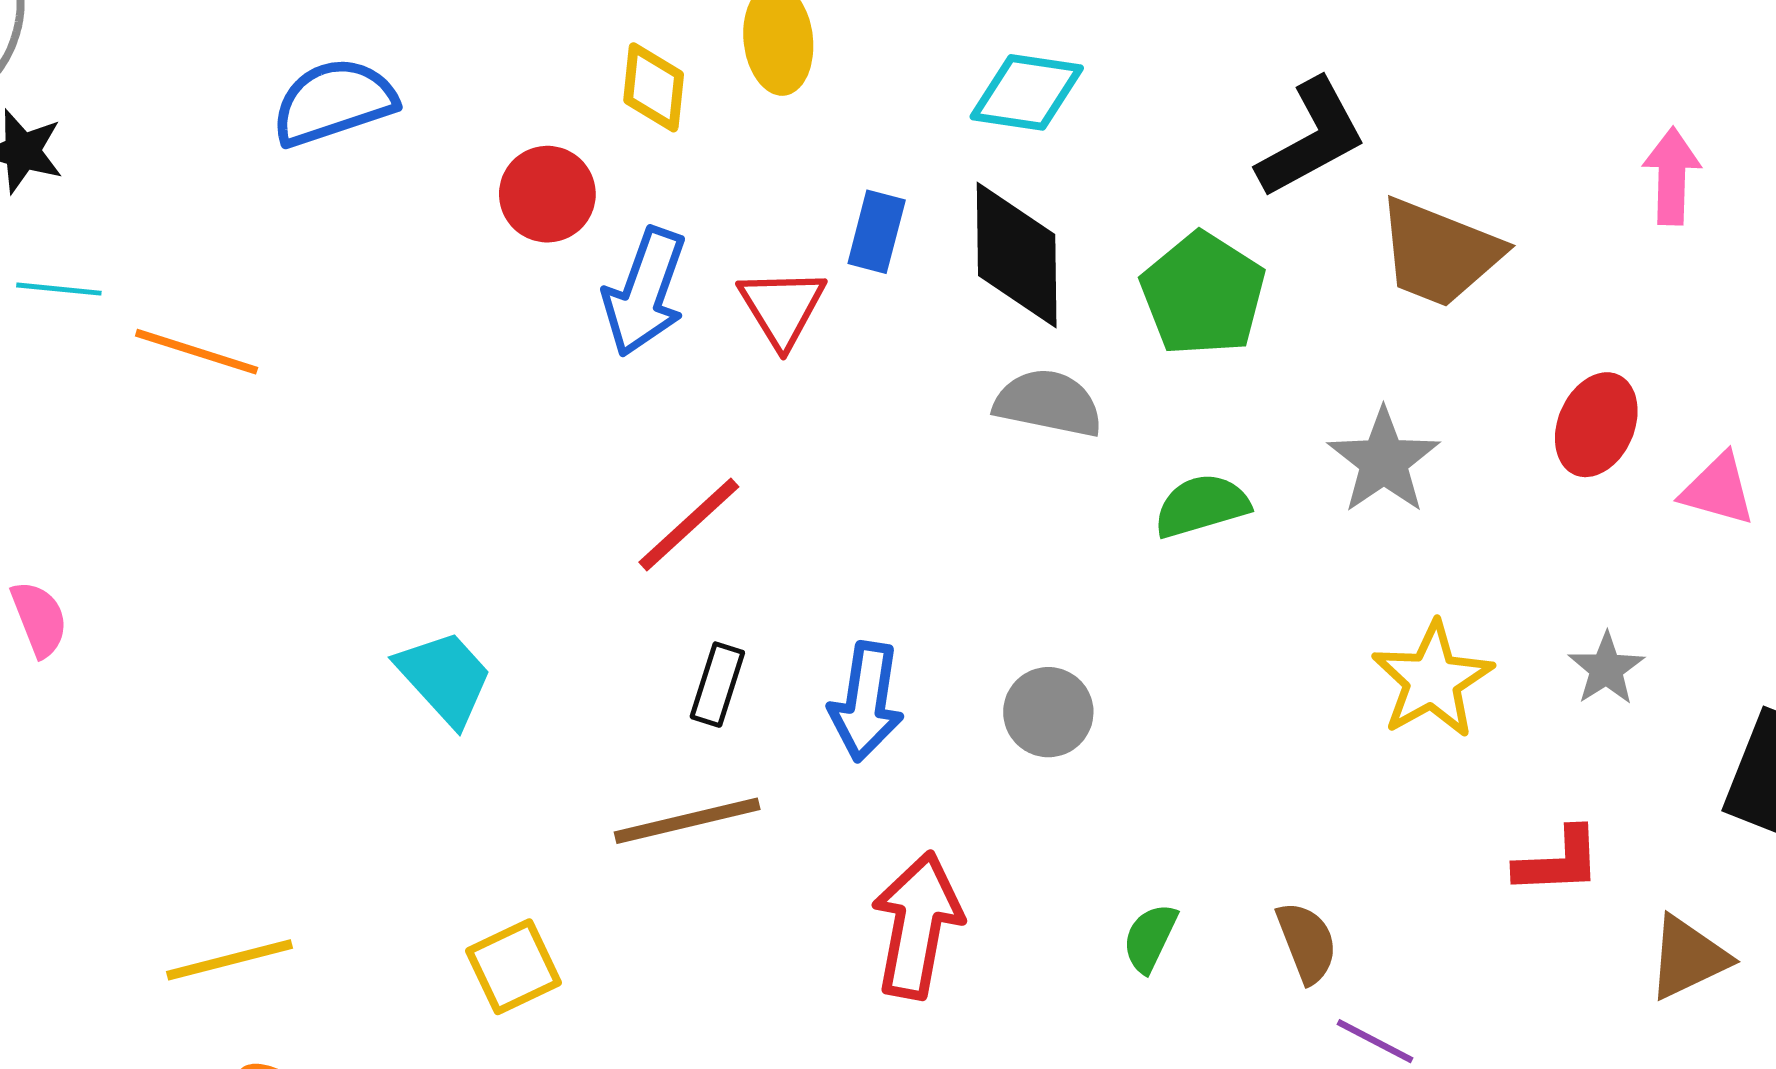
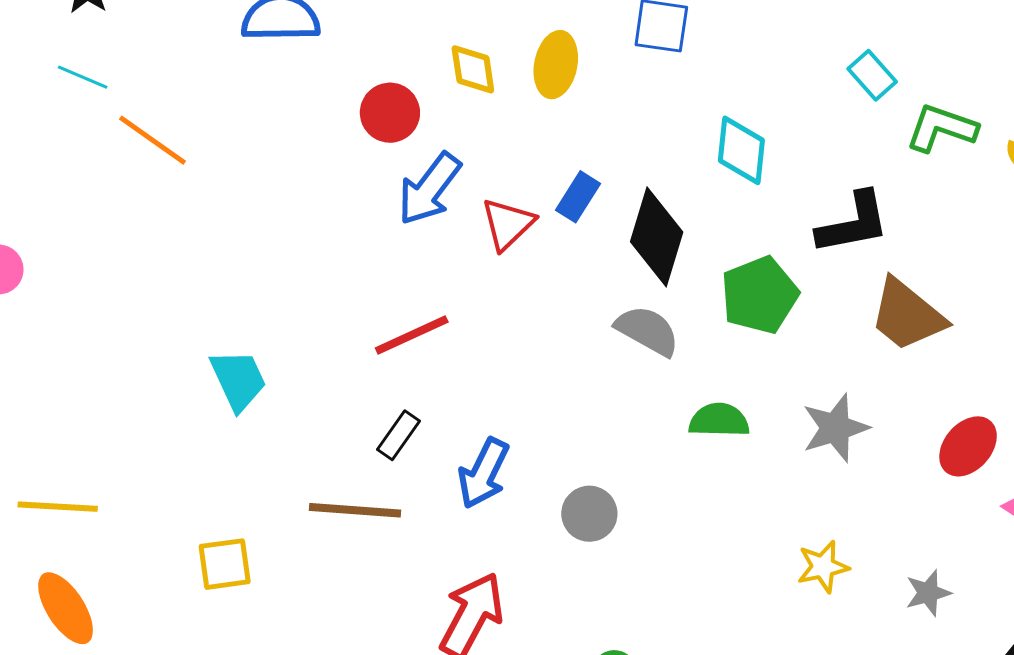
yellow diamond: (654, 87) -> (473, 69), turned -32
cyan diamond: (1027, 92) -> (741, 150), moved, turned 70
yellow star: (1432, 680) -> (823, 567), size x0.7

